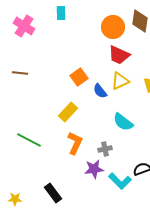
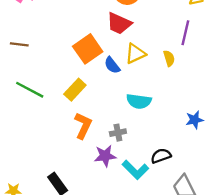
red trapezoid: (119, 55) -> (119, 23), moved
orange square: (79, 77) -> (88, 49), size x1.4
cyan semicircle: (123, 122) -> (139, 101), turned -30
green line: (29, 140) -> (30, 90), moved

